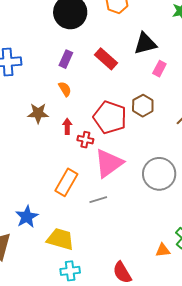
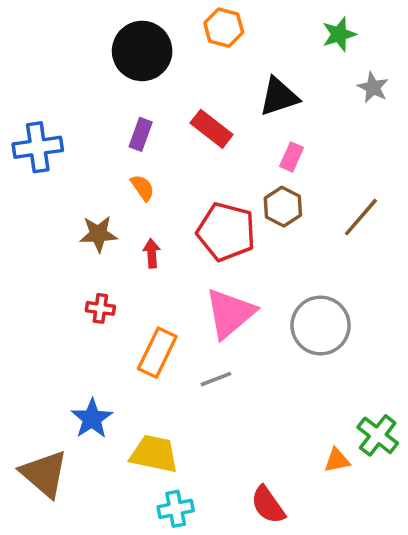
pink rectangle: (159, 69) -> (292, 157), moved
red cross: (85, 140) -> (100, 308), moved

